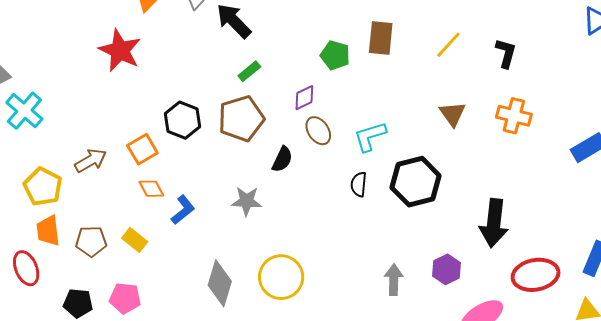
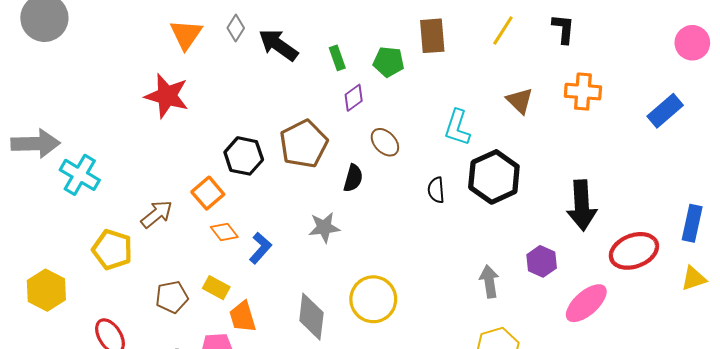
green rectangle: (249, 71) -> (337, 58), moved, turned -60
purple diamond: (304, 98) -> (354, 98), moved
cyan L-shape: (370, 136) -> (457, 128), moved, turned -45
orange trapezoid: (48, 231) -> (243, 317), moved

